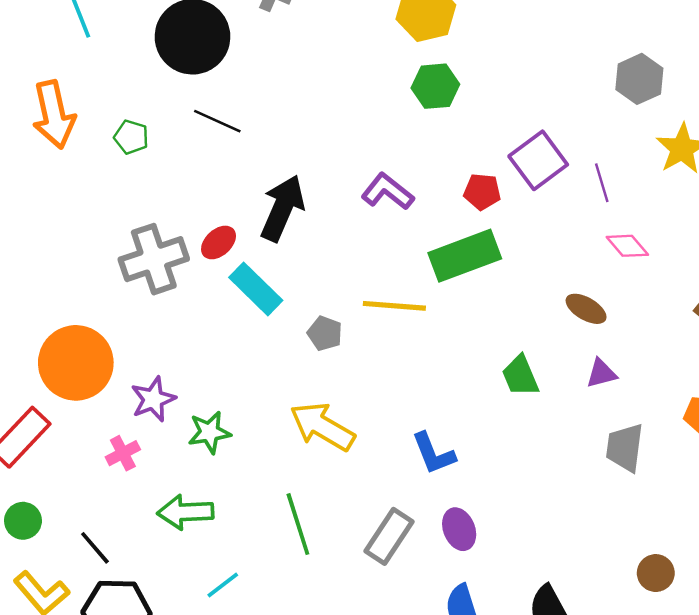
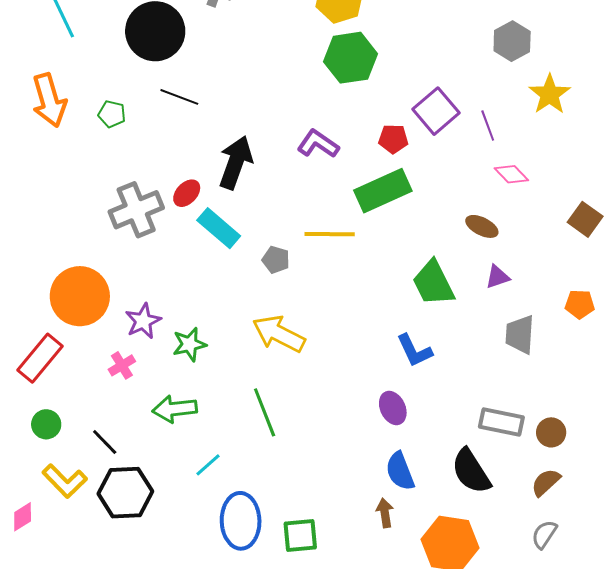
green hexagon: (435, 86) -> (351, 58), size x1.4
green trapezoid: (520, 376) -> (433, 283), size x1.4
blue L-shape: (433, 453) -> (414, 351), moved
gray rectangle: (389, 536) -> (501, 422), moved, turned 72

